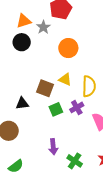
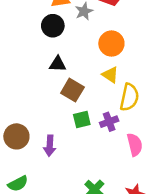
yellow triangle: (65, 79) -> (110, 75), moved
black triangle: (22, 103) -> (58, 64), moved
purple arrow: (53, 147) -> (50, 146), moved

